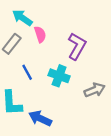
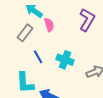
purple L-shape: (77, 46) -> (87, 20), moved

